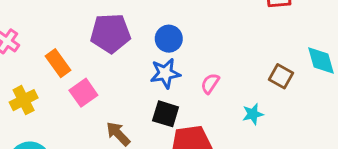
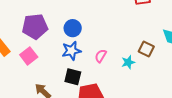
pink square: (83, 93) -> (29, 56), moved
cyan star: (253, 114) -> (128, 62), moved

